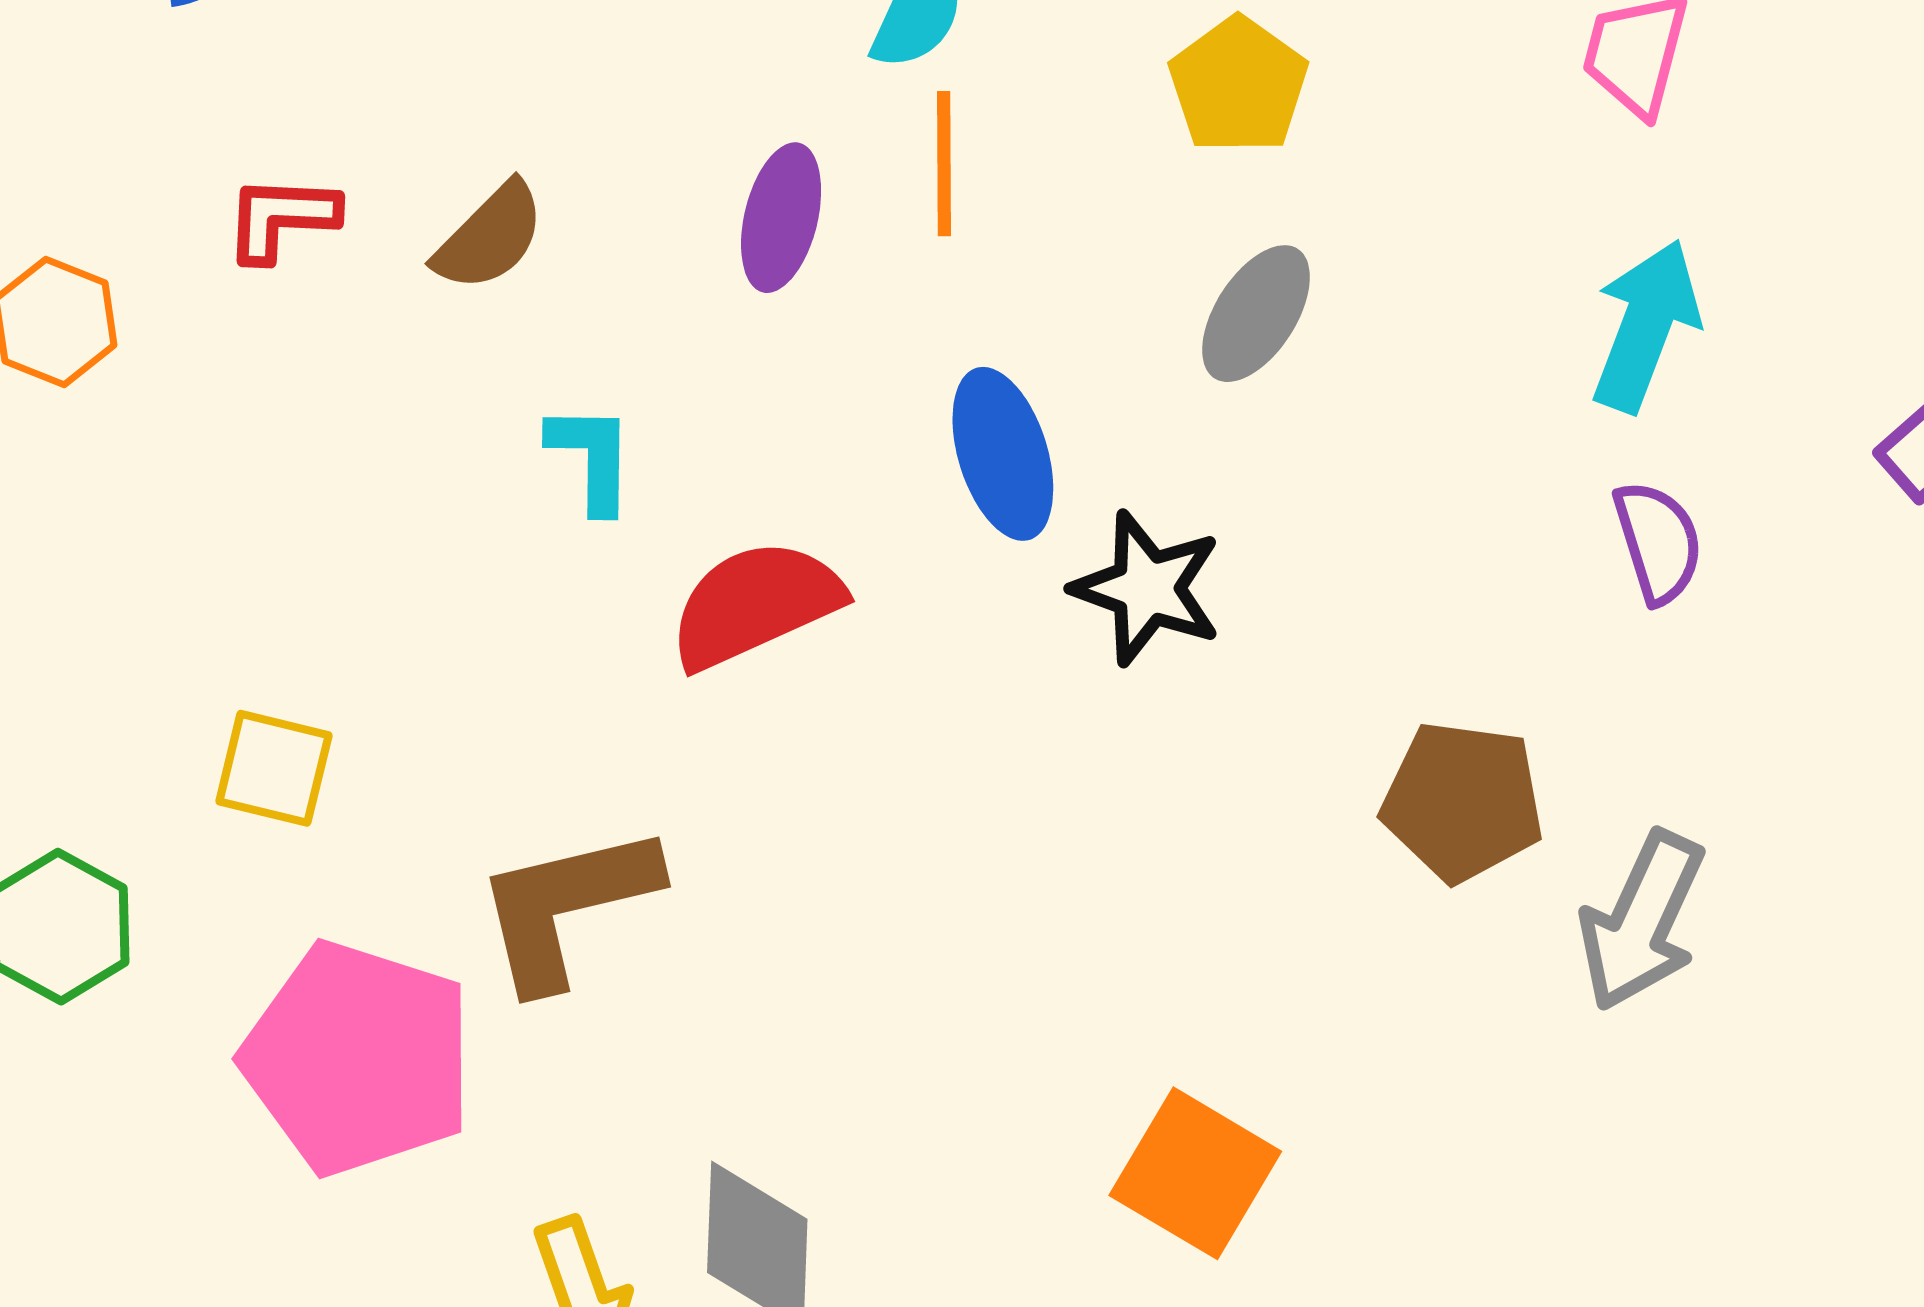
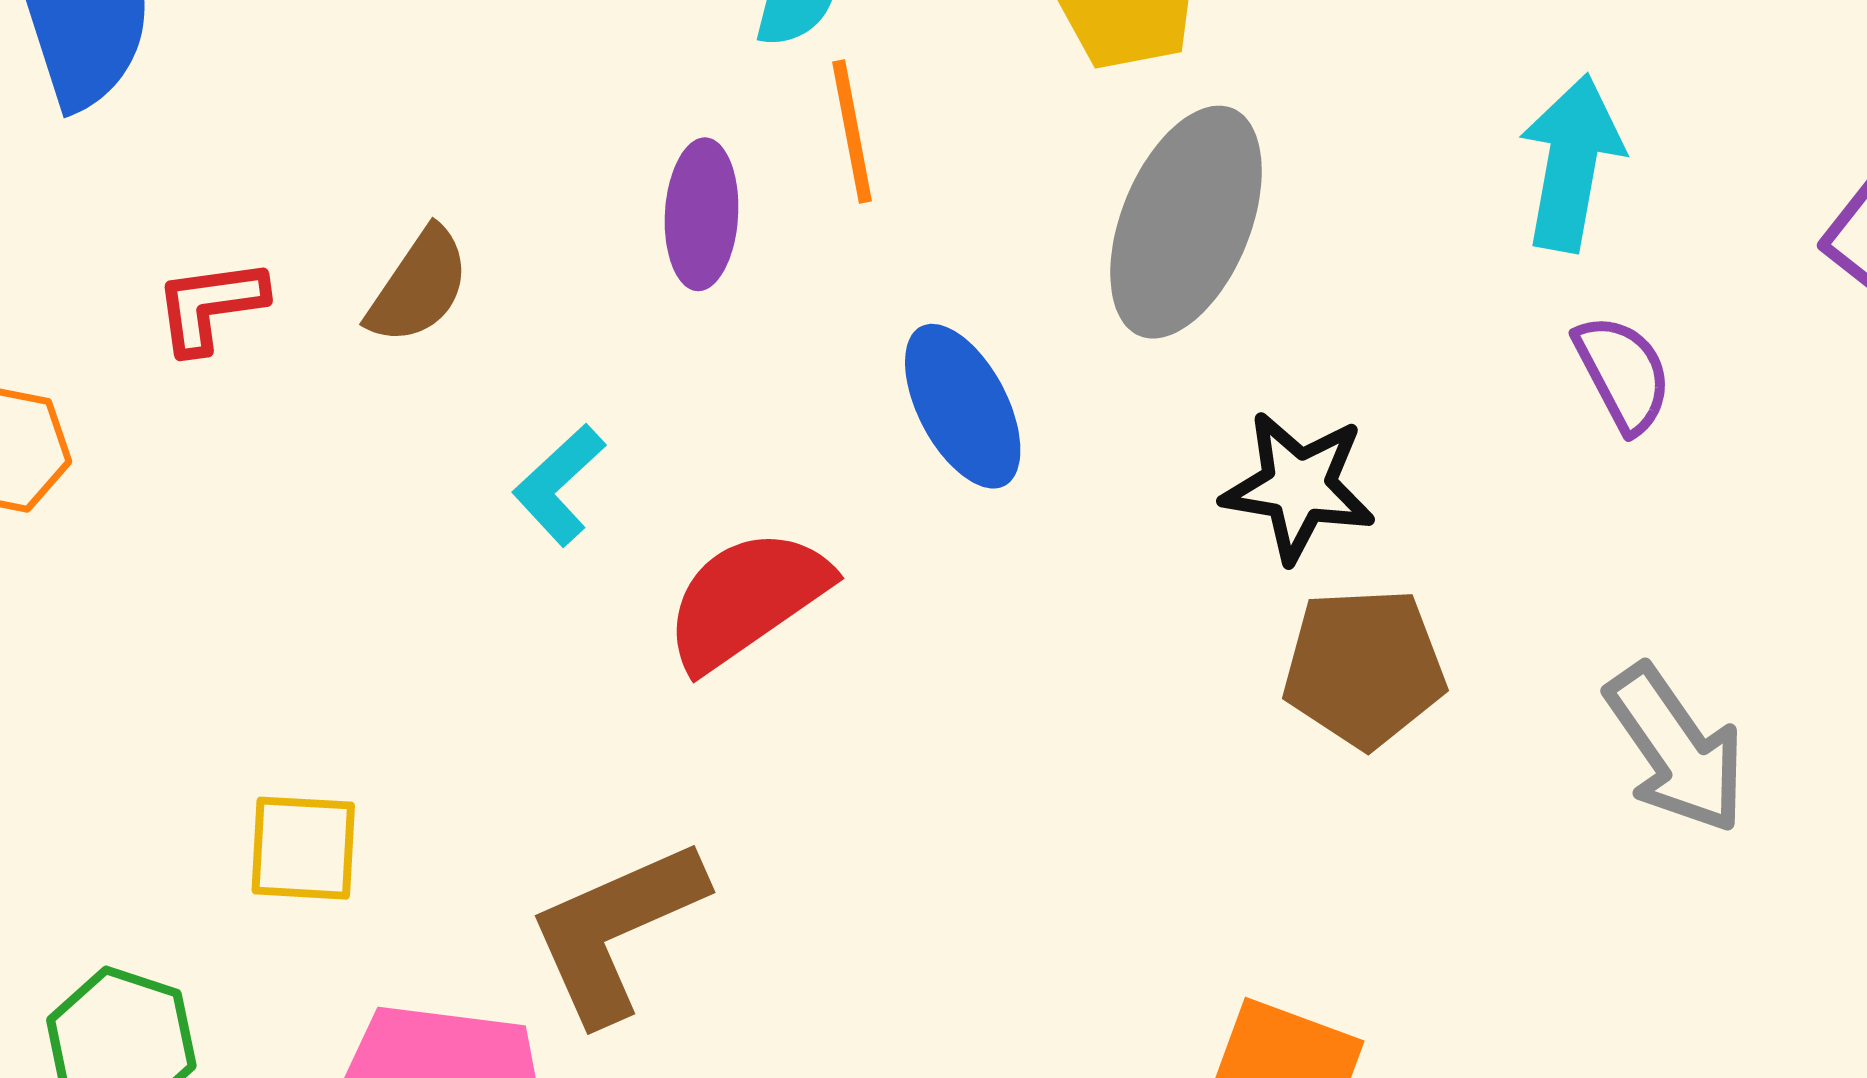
gray ellipse: (1256, 314) -> (1186, 222), size x1.6
cyan L-shape: (592, 458) -> (559, 485), turned -123
black star: (1147, 588) -> (1298, 487), moved
brown pentagon: (1463, 801) -> (1364, 668), moved
gray arrow: (1642, 921) -> (1676, 749), turned -49

